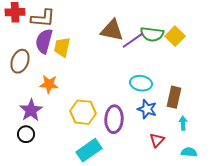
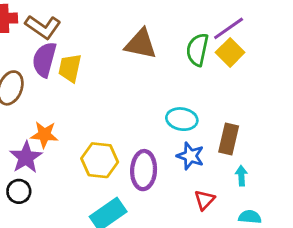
brown L-shape: (43, 18) -> (43, 27), turned 30
green semicircle: (152, 34) -> (197, 50), turned 95
purple line: (133, 40) -> (229, 28), moved
orange star: (49, 84) -> (44, 135), moved

